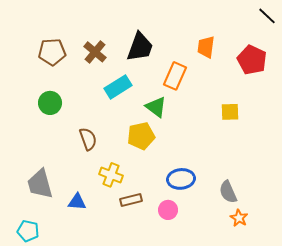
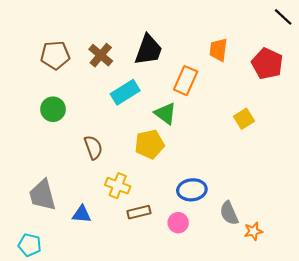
yellow square: (230, 112) -> (244, 119), turned -30
gray semicircle: (228, 192) -> (229, 213), moved
orange star: (239, 218) -> (253, 231), turned 30

